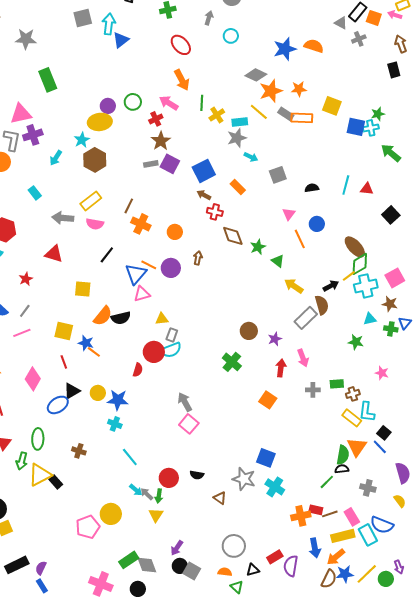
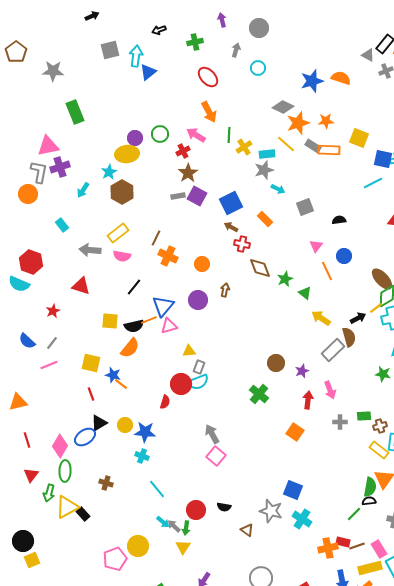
cyan line: (346, 185) -> (373, 183), moved, turned 48
orange line: (149, 265) -> (149, 320), moved, turned -49
black semicircle: (121, 318) -> (134, 326), moved
pink diamond: (33, 379) -> (60, 446), moved

